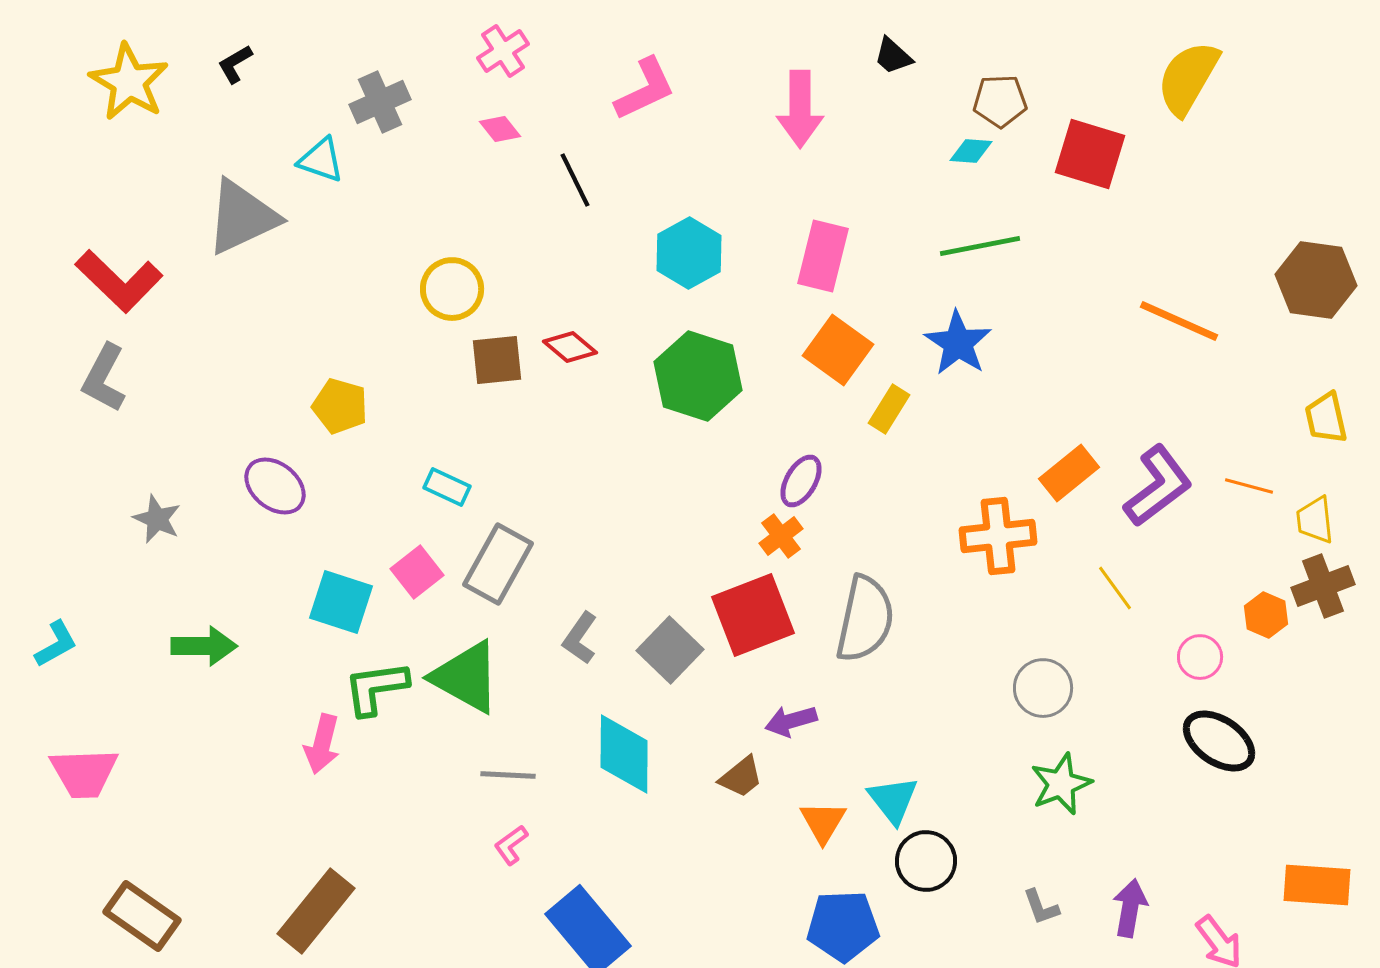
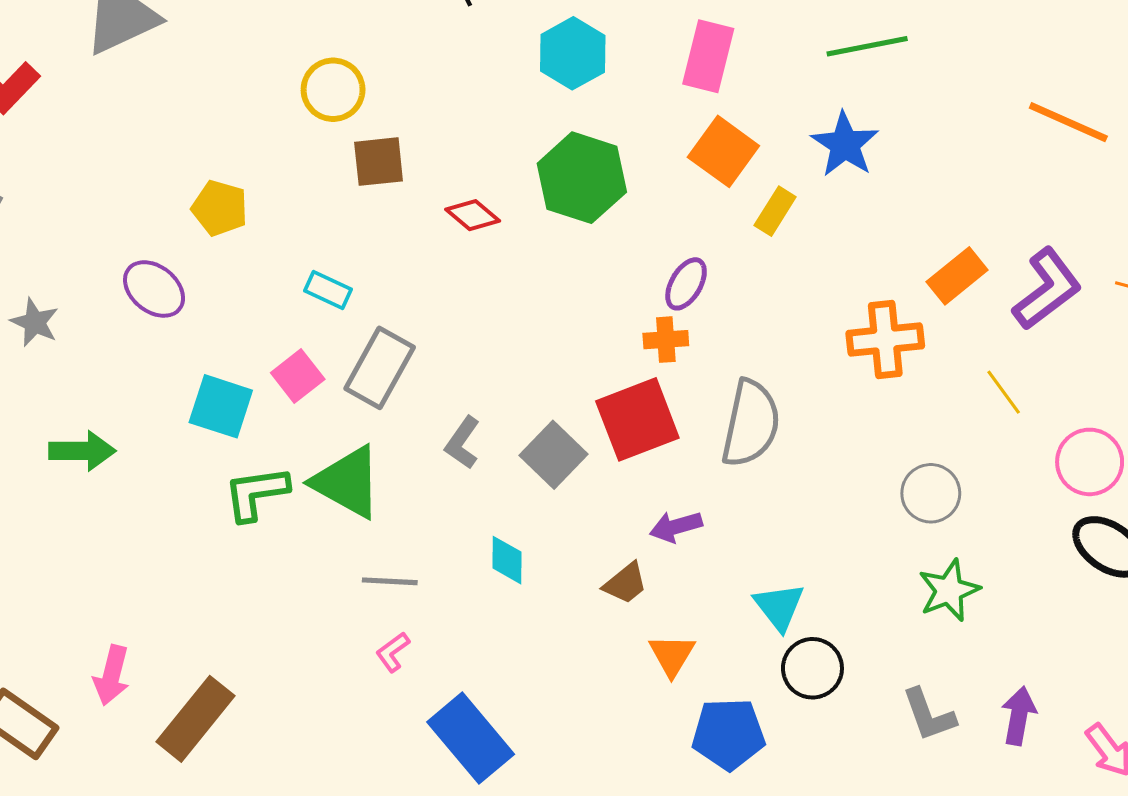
red diamond: (570, 347) -> (473, 215), moved
orange cross: (781, 536) -> (666, 340), turned 33
pink circle: (1200, 657) -> (1090, 462), size x1.5
pink arrow: (322, 744) -> (112, 675), moved
cyan diamond: (624, 754) -> (507, 560), size x0.6
orange triangle: (823, 822) -> (672, 655), moved
gray L-shape: (1041, 907) -> (929, 715), size x1.5

